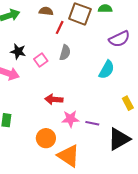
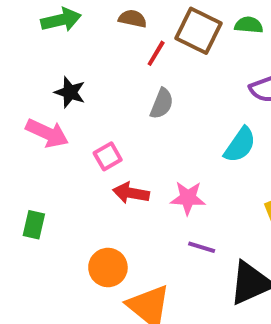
pink square: (41, 60) -> (108, 156), moved
pink star: (70, 119) -> (188, 198), moved

